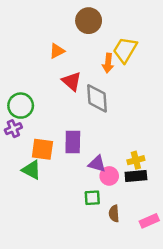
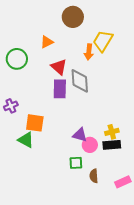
green circle: (21, 106) -> (17, 59), moved
purple rectangle: (73, 142) -> (60, 89), moved

